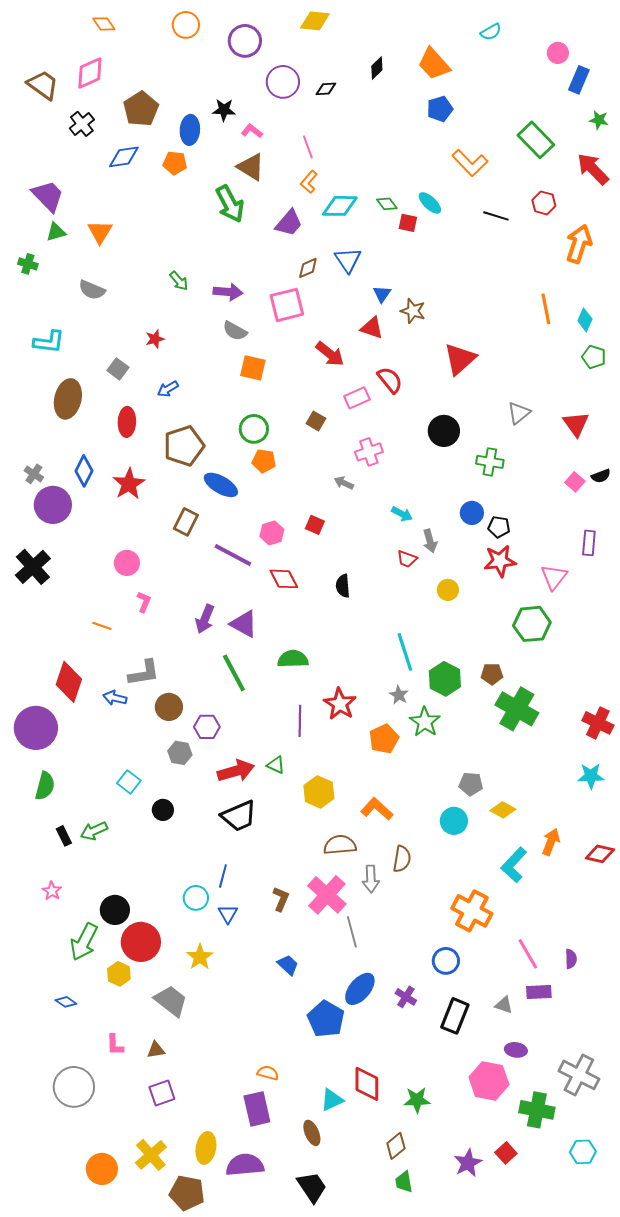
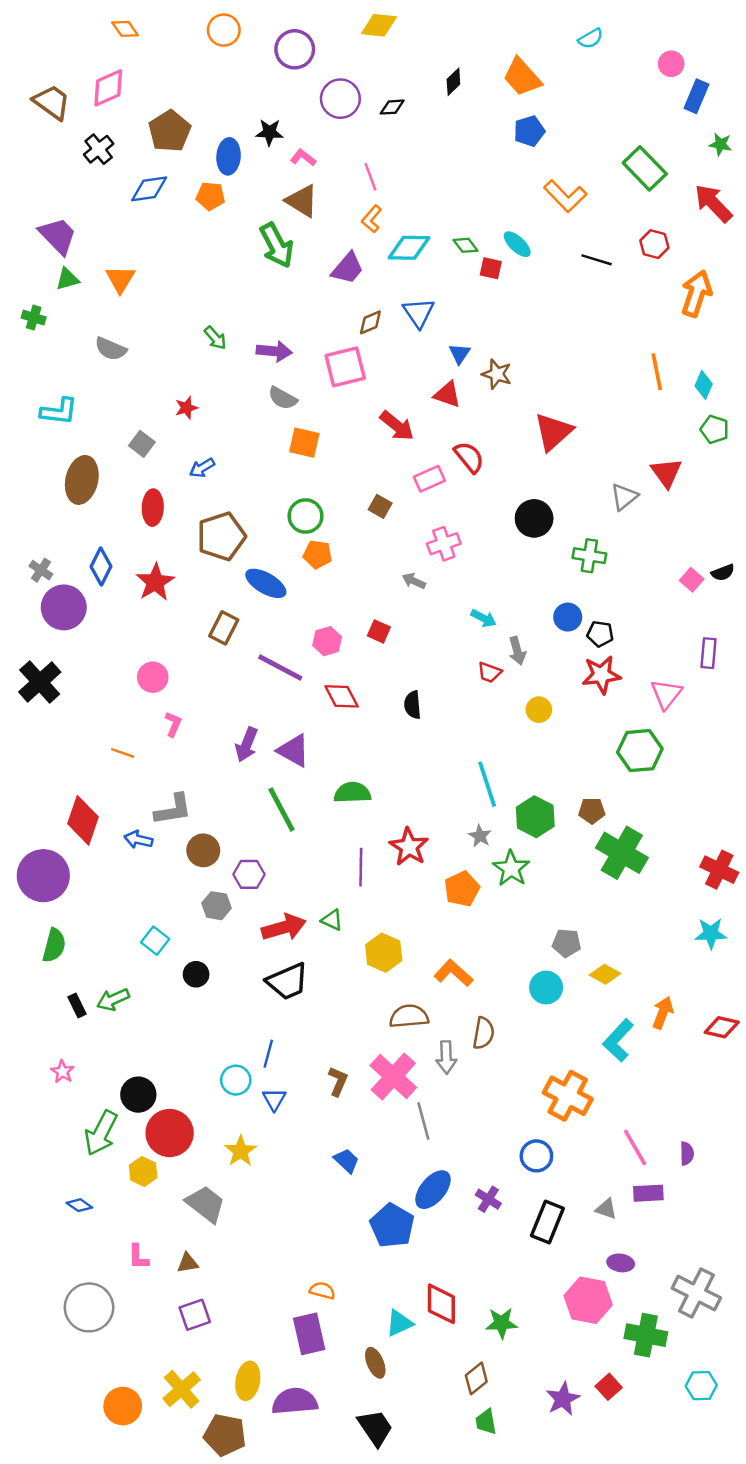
red triangle: (576, 424) -> (666, 473), moved

